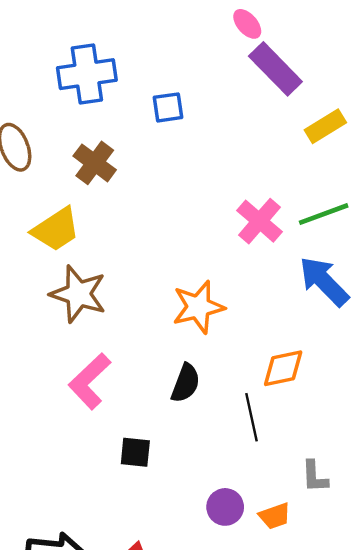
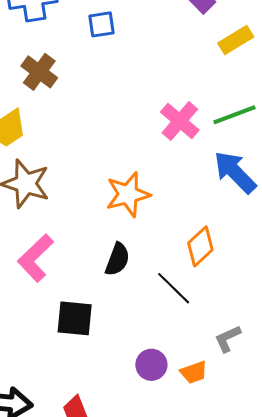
orange diamond: (283, 368) -> (200, 246), turned -30
black line: (251, 417) -> (174, 288), turned -33
black square: (135, 452) -> (75, 318), size x1.4
gray L-shape: (315, 477) -> (228, 339), turned 68

